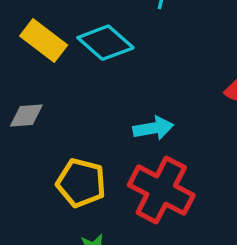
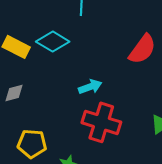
yellow pentagon: (81, 183) -> (32, 144), moved

